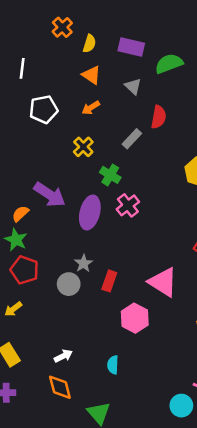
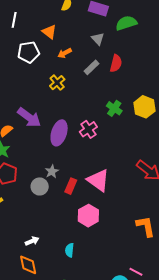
orange triangle: (91, 75) -> (49, 32), moved
gray rectangle: (132, 139) -> (92, 67), moved
green cross: (110, 175) -> (114, 108), moved
pink triangle: (163, 282) -> (98, 180), moved

